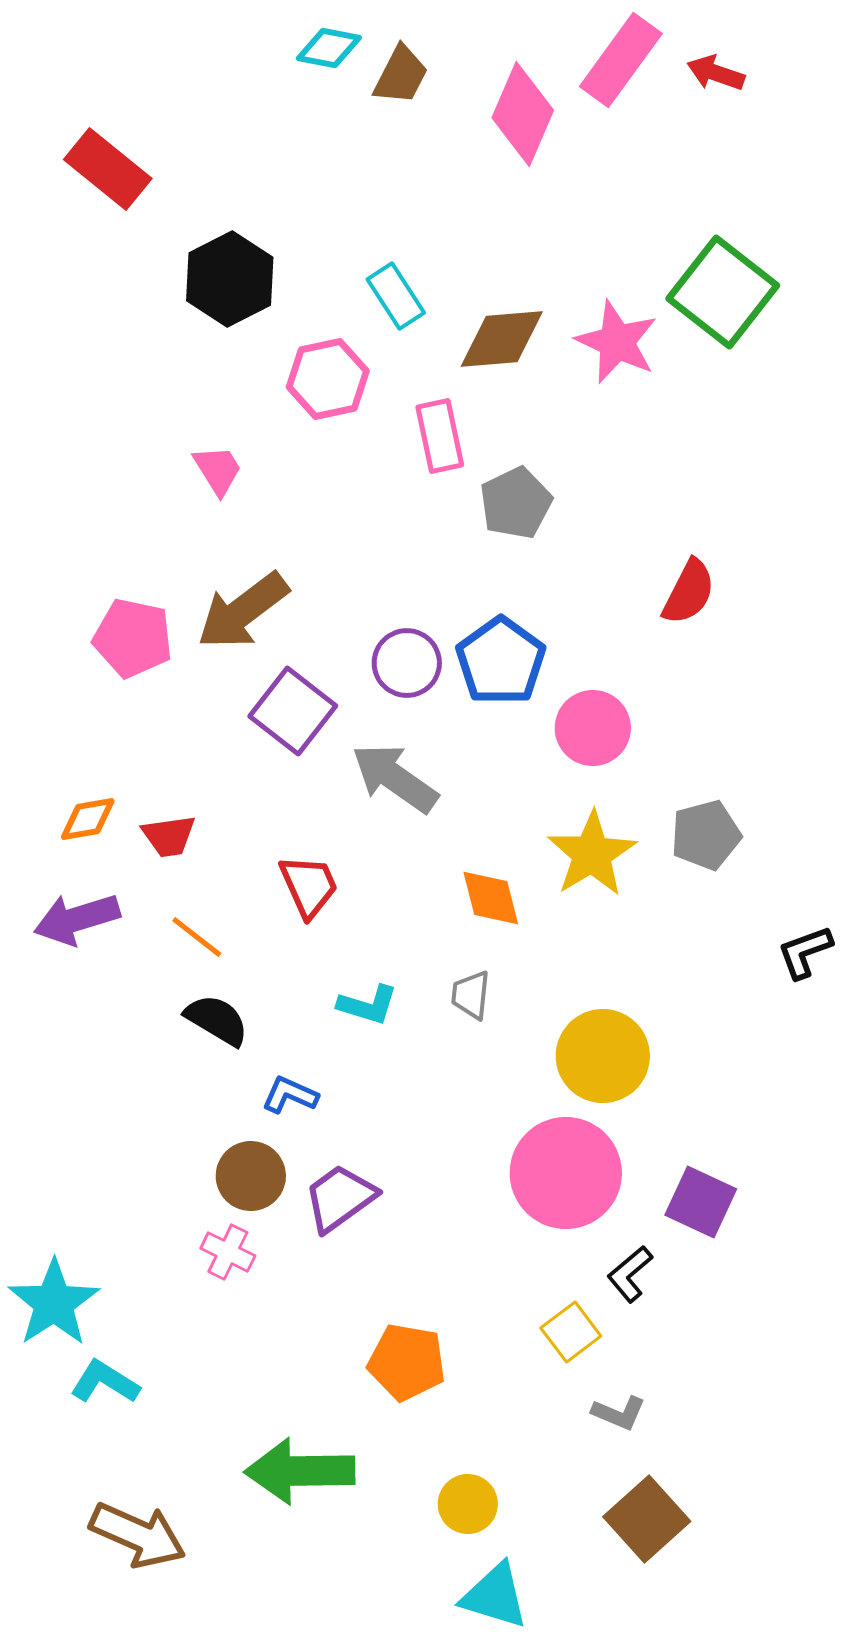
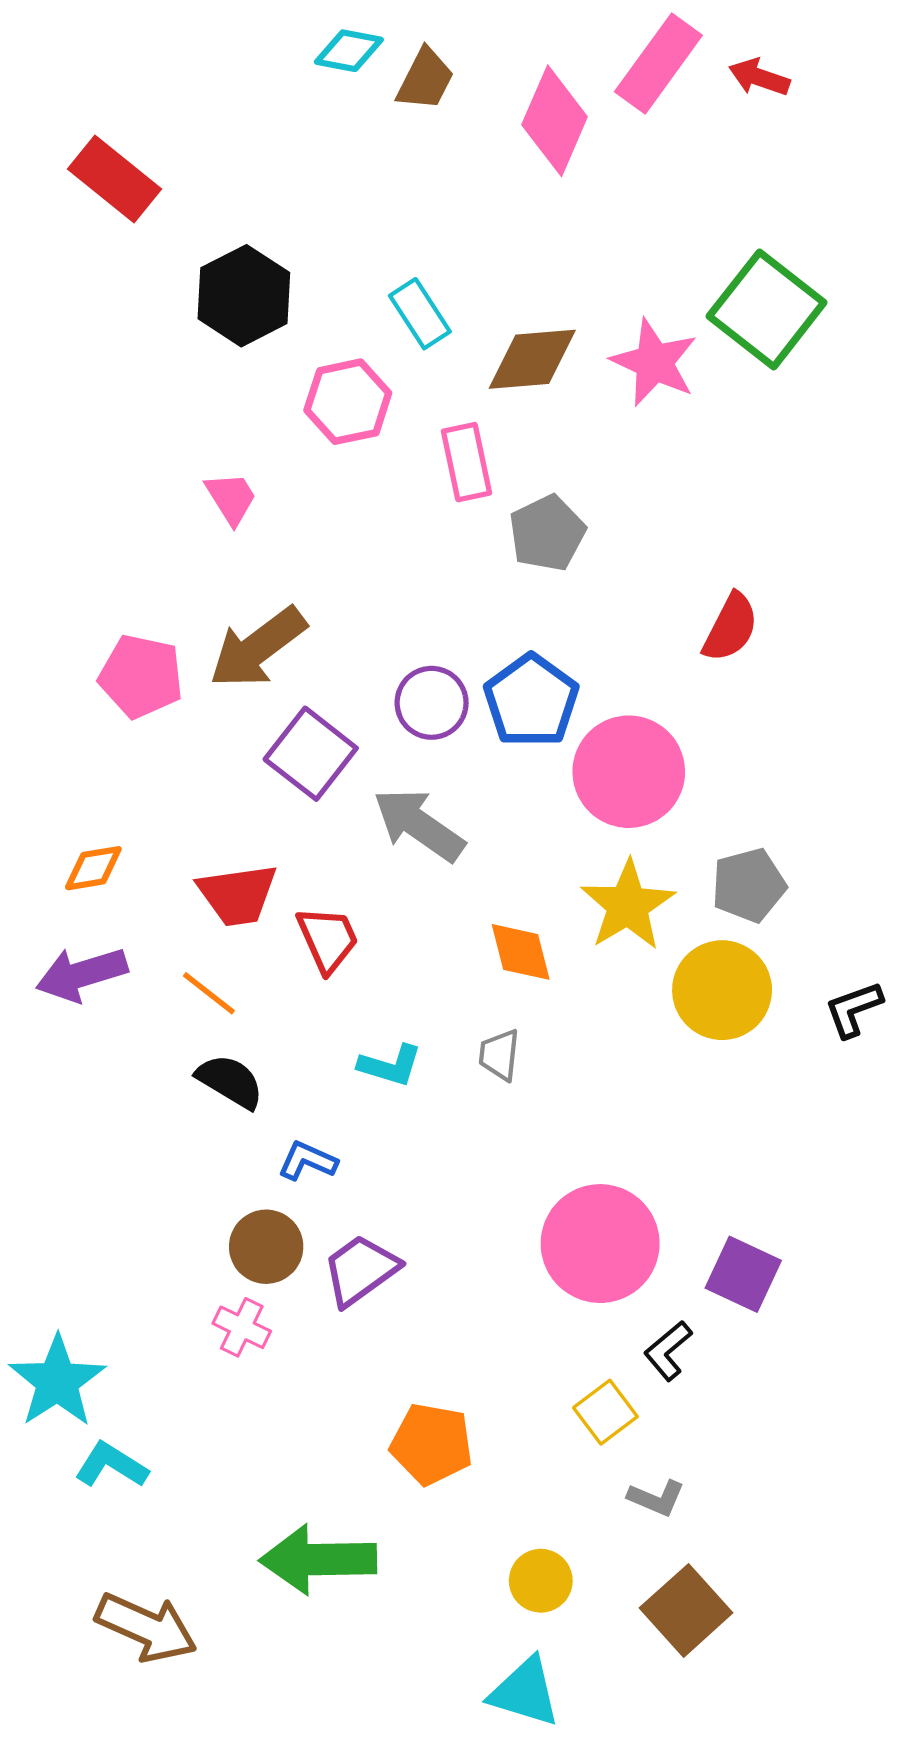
pink circle: (593, 728) -> (629, 772), size x1.4
red trapezoid: (169, 836) -> (238, 895), moved, size x1.4
yellow circle: (603, 1056) -> (722, 990), moved
yellow circle: (468, 1504) -> (541, 1581), moved

